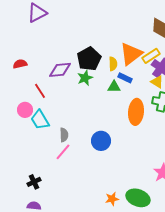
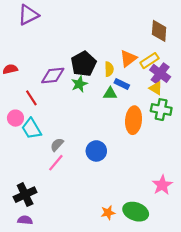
orange triangle: (131, 54) -> (128, 58), size x0.7
gray semicircle: (64, 135) -> (57, 145), turned -136
black cross: (34, 182) -> (25, 195), size x1.5

